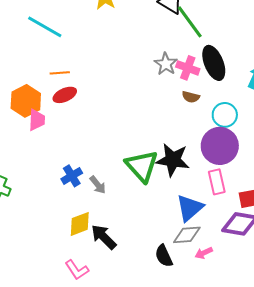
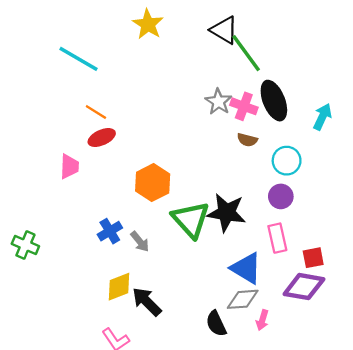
orange line: (60, 73) -> (96, 112), turned 36
orange hexagon: (26, 101) -> (153, 183), moved
purple circle: (220, 146) -> (281, 196), size x0.6
blue triangle: (190, 208) -> (246, 268), turned -48
pink arrow: (204, 253) -> (262, 320), turned -48

